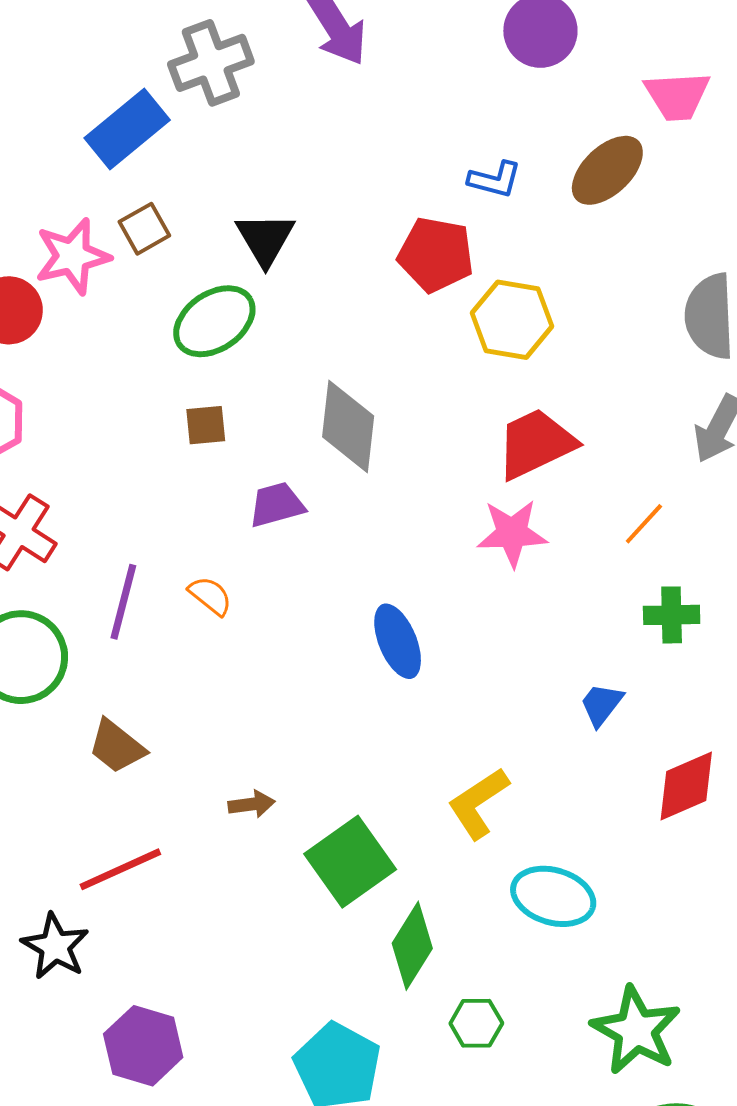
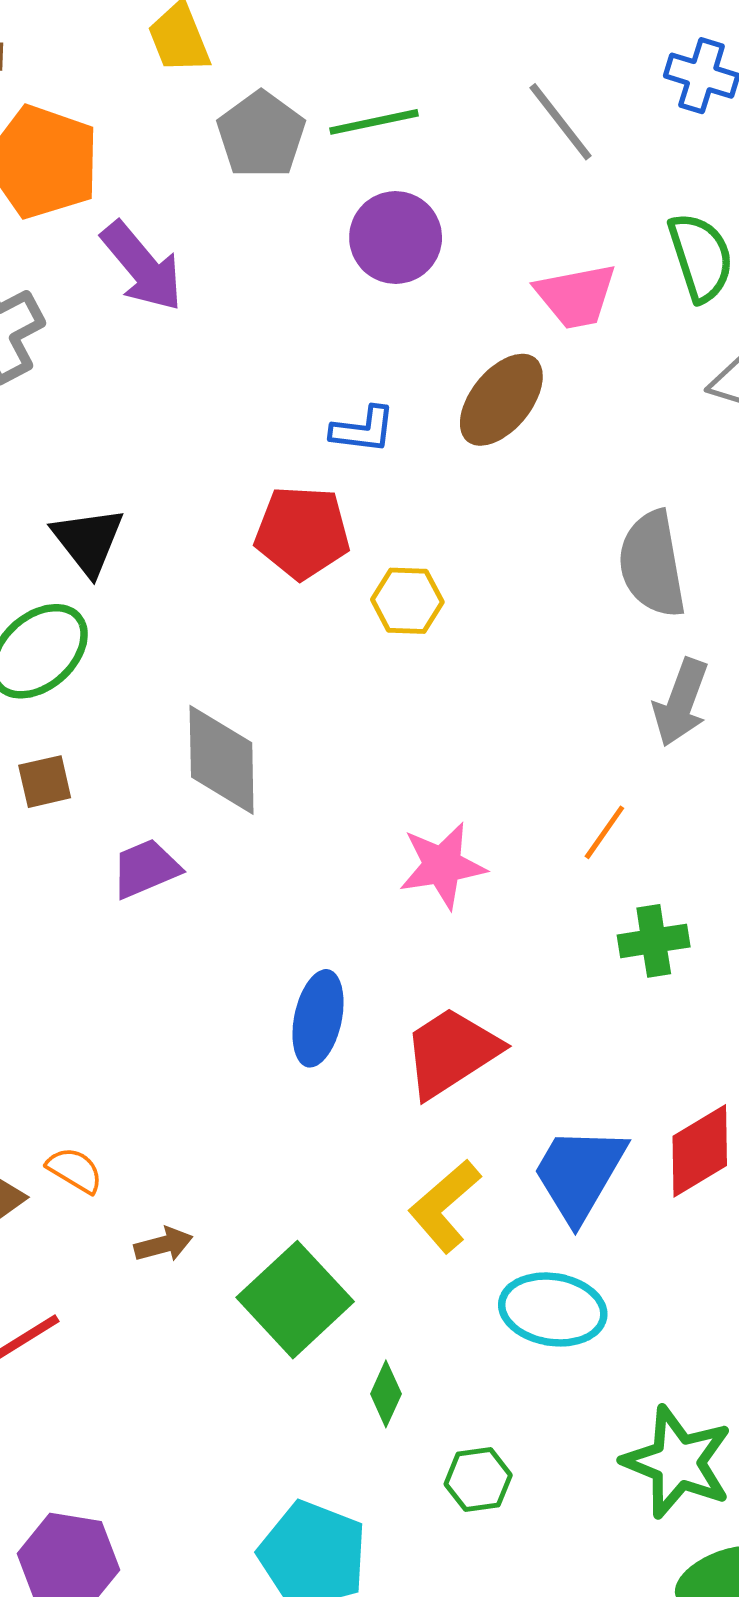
yellow hexagon: (512, 320) -> (407, 601), size x0.7
red trapezoid: (536, 444) -> (451, 1052), moved
orange semicircle: (210, 596) -> (75, 1170), moved
blue ellipse: (398, 641) -> (318, 1018), turned 42
blue trapezoid: (601, 704) -> (579, 1174), moved, size x1.8
green diamond: (412, 946) -> (386, 1394), size x0.6

